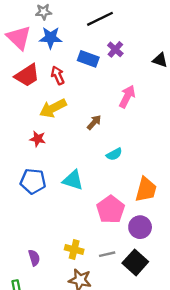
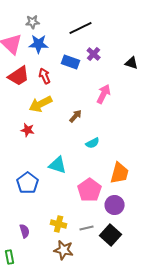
blue pentagon: (33, 181) -> (28, 183), moved, turned 30

